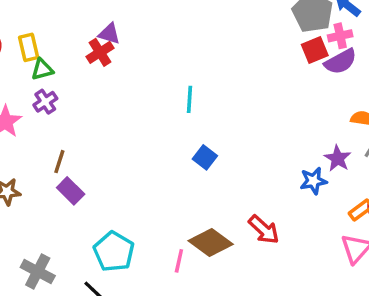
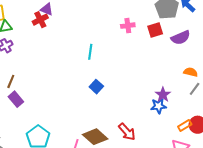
pink cross: (340, 36) -> (128, 26), moved
red square: (315, 50) -> (155, 30), moved
purple star: (338, 158) -> (163, 95), moved

